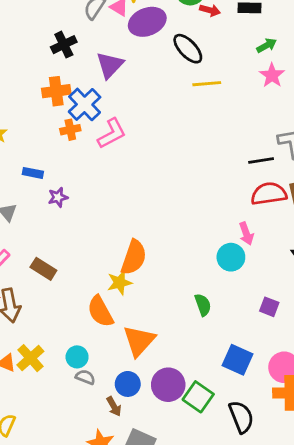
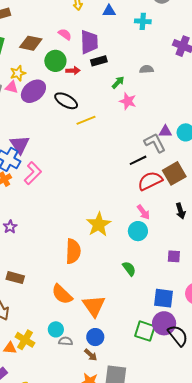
purple triangle: (110, 65) -> (20, 145), moved
yellow star: (120, 283) -> (99, 224), moved, size x1.4
purple circle: (168, 385) -> (164, 323), moved

